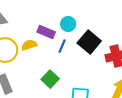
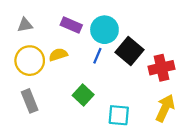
cyan circle: (68, 24) -> (104, 30), size x1.5
purple rectangle: (46, 32) -> (71, 25), moved

